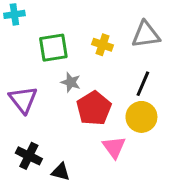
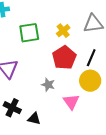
yellow cross: (102, 45) -> (63, 31), turned 32
gray star: (71, 82) -> (48, 85), moved
red pentagon: (94, 108) -> (64, 58), moved

